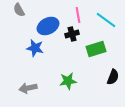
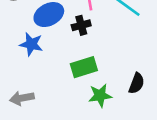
green rectangle: (96, 49) -> (84, 67), moved
green star: (68, 81) -> (100, 95), moved

